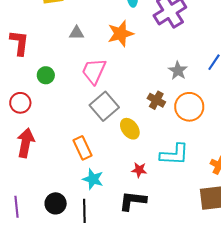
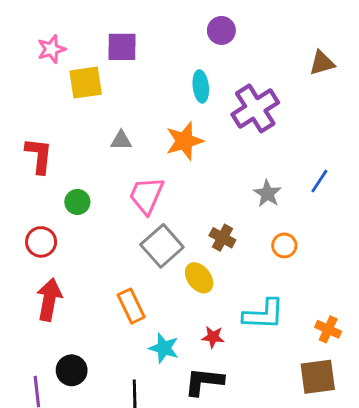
brown cross: (156, 100) -> (222, 238), moved
orange circle: (189, 107) -> (284, 245), size x0.6
cyan star: (93, 179) -> (164, 348), moved
black circle: (56, 203) -> (72, 370), moved

